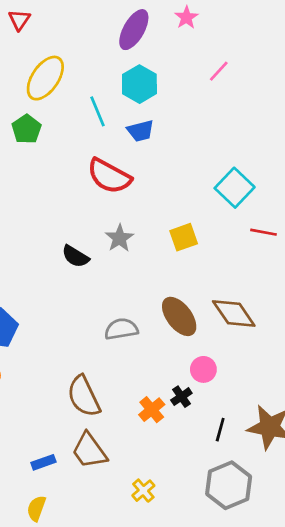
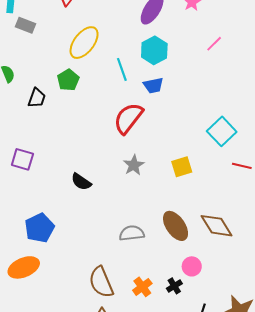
red semicircle: (109, 176) -> (128, 118), turned 96
black semicircle: (75, 256) -> (81, 182), moved
orange cross: (152, 410) -> (142, 287), moved

